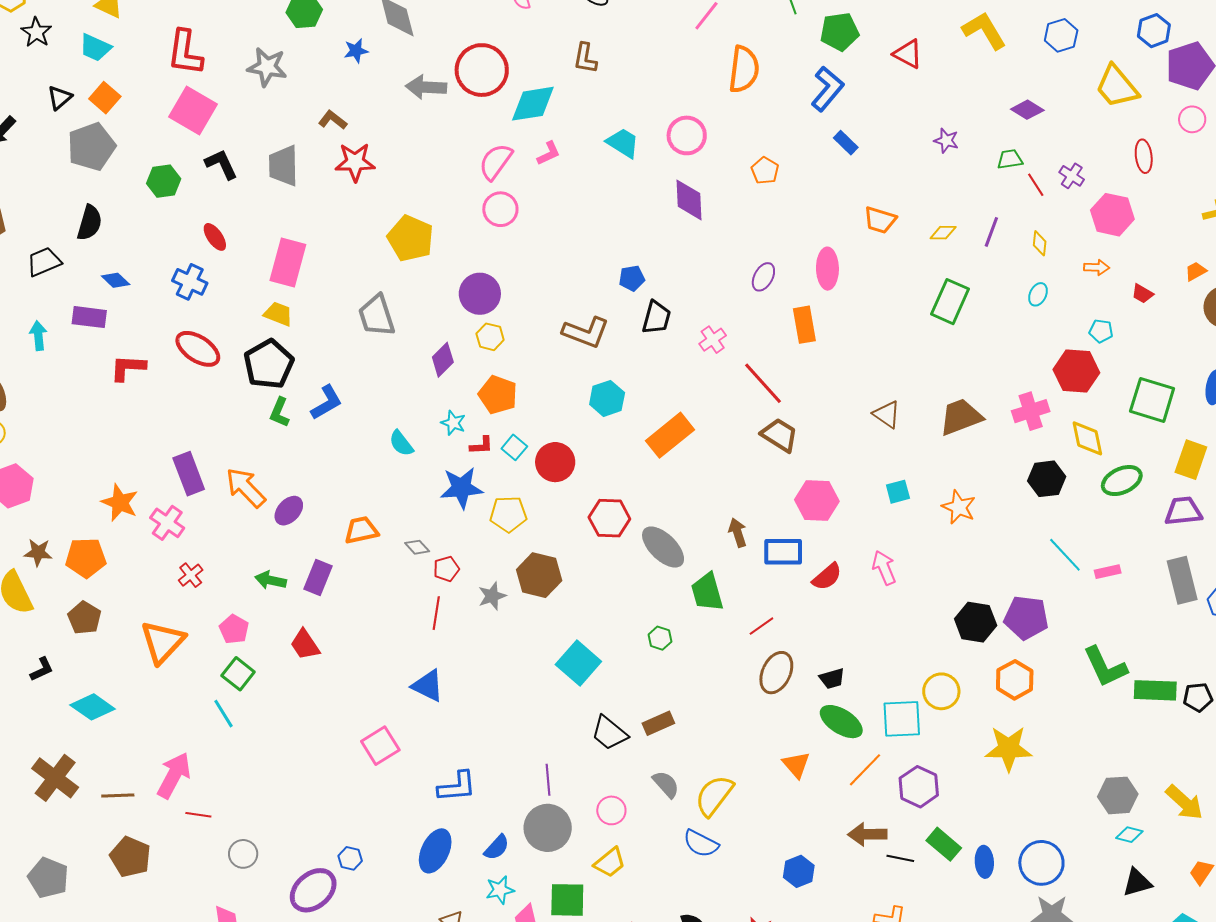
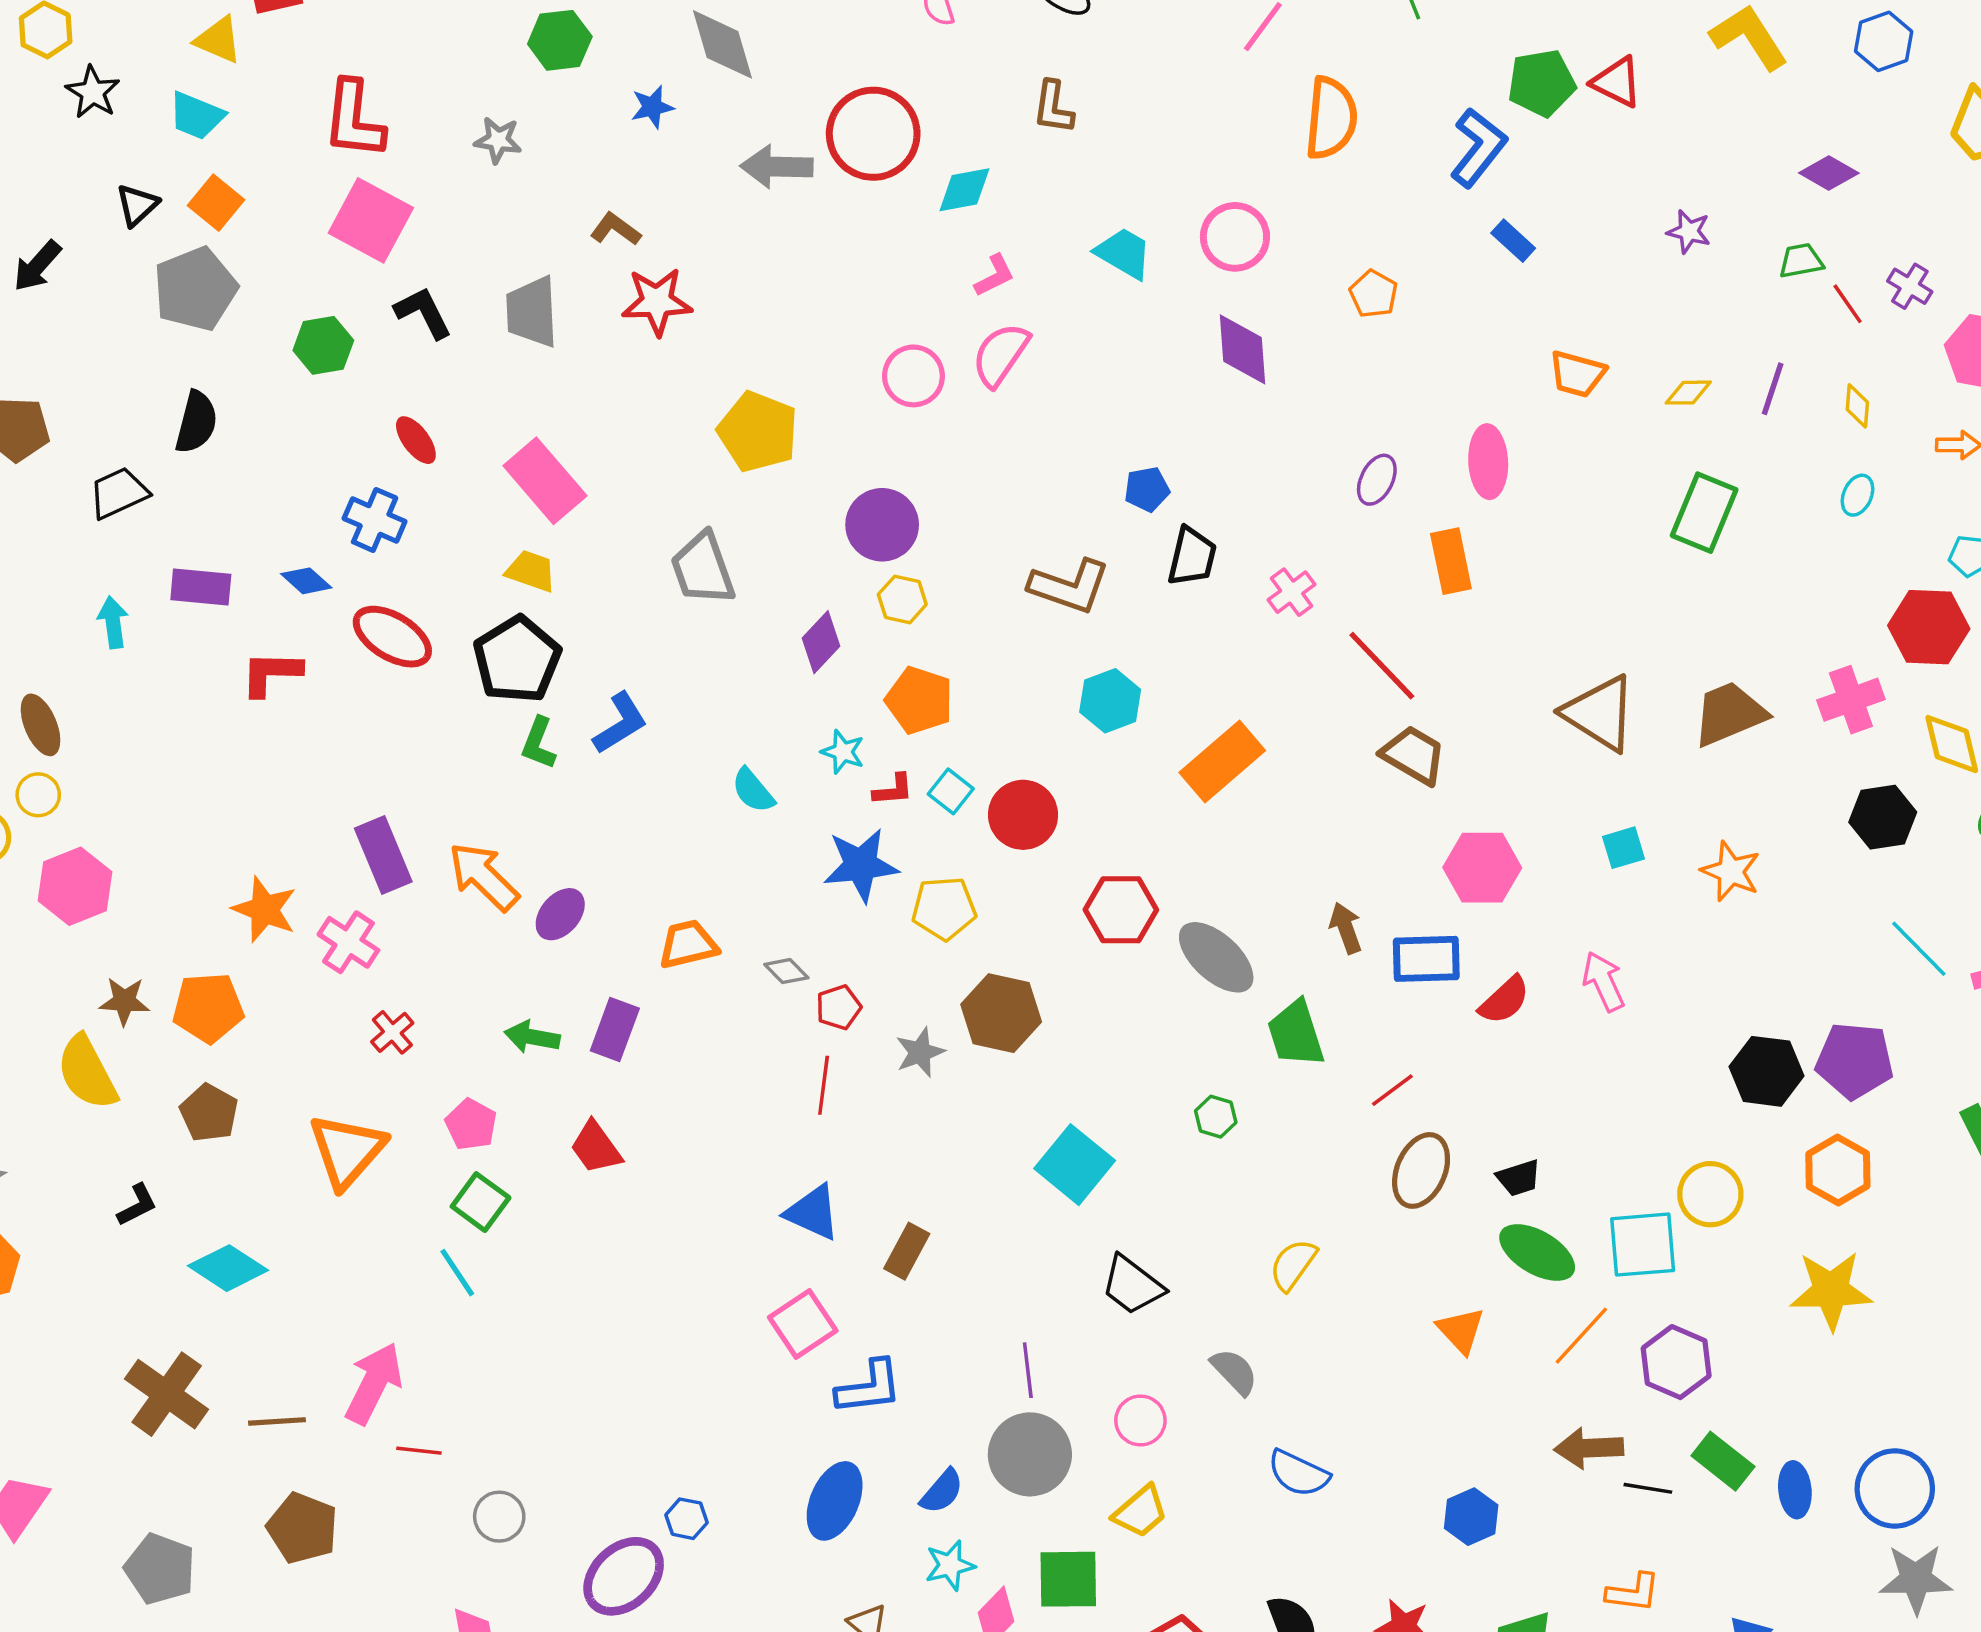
green pentagon: (840, 32) -> (1542, 83), moved
gray star: (267, 67) -> (498, 140), size x0.7
cyan diamond: (533, 104) -> (964, 190), size x0.7
pink semicircle: (496, 162) -> (1000, 355), moved
pink rectangle: (288, 263) -> (545, 481), turned -54
blue diamond: (116, 280) -> (306, 581), moved
brown triangle: (887, 414) -> (1600, 713), size x1.6
brown rectangle: (658, 723) -> (907, 1251), moved, turned -36
pink square: (380, 746) -> (803, 1324), moved
yellow semicircle: (714, 796) -> (1293, 1265), moved, size x0.7

